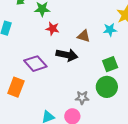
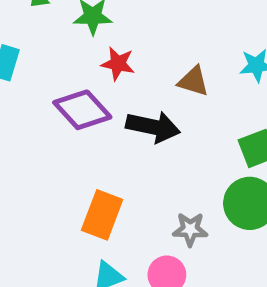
purple diamond: (35, 64) -> (82, 110), moved
orange rectangle: (16, 87) -> (102, 215), moved

